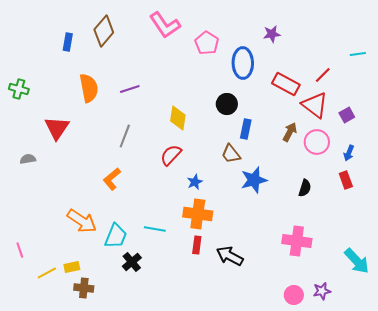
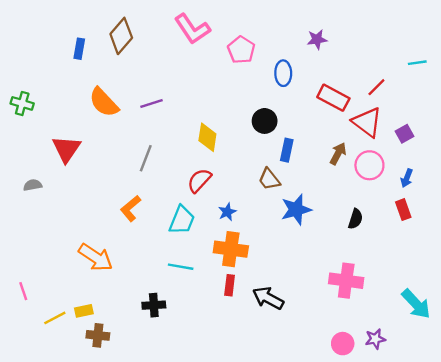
blue ellipse: (243, 63) -> (283, 73), size x0.7
orange semicircle: (89, 88) -> (104, 102), turned 148
cyan trapezoid: (116, 236) -> (182, 220), moved
black cross: (132, 262) -> (154, 305), turned 36

